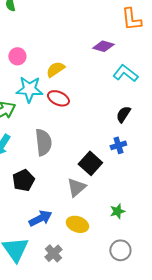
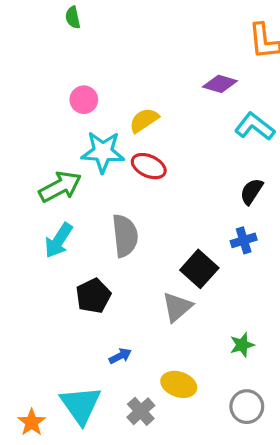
blue arrow: (40, 218) -> (120, 356), size x0.6
yellow ellipse: (77, 224) -> (179, 384), moved

